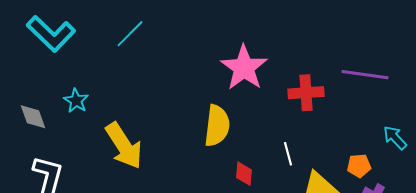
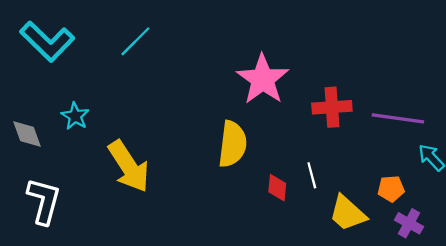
purple line: (365, 75) -> (398, 118), moved
red diamond: (244, 174) -> (277, 188), moved

